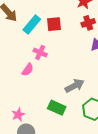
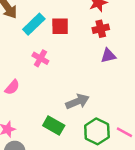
pink semicircle: (28, 70) -> (12, 87), moved

